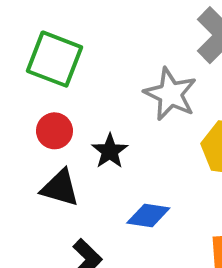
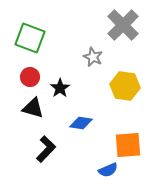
gray star: (170, 94) -> (93, 57), size x0.7

